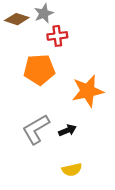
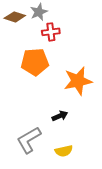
gray L-shape: (36, 129) -> (29, 140), moved

